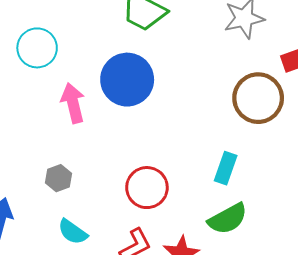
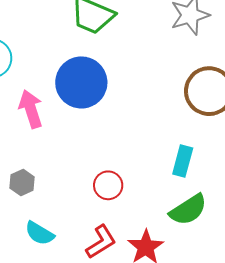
red circle: (147, 188) -> (108, 185), size x0.7

